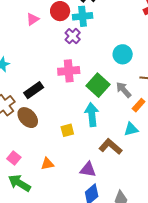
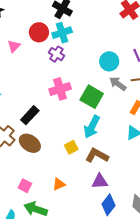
gray arrow: (124, 90) -> (118, 84), moved
cyan arrow: (92, 115) -> (92, 127), turned -135
brown L-shape: (110, 147) -> (97, 155), moved

